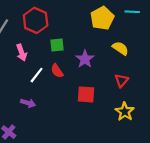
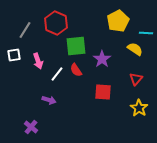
cyan line: (132, 12) -> (146, 33), moved
green square: (57, 45) -> (76, 46), size x1.5
pink arrow: (22, 53) -> (38, 61), moved

